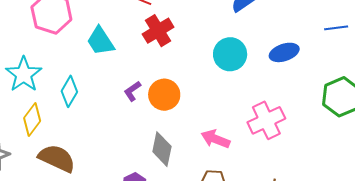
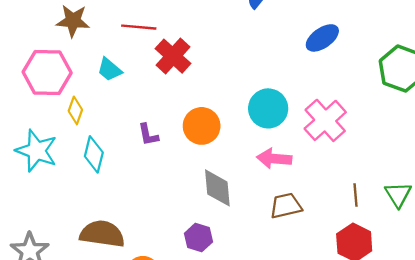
cyan trapezoid: (100, 41) -> (110, 70), moved, size x0.7
cyan circle: (230, 54) -> (268, 108), moved
purple L-shape: (132, 91) -> (148, 135), moved, turned -50
yellow diamond: (32, 119) -> (75, 110), moved, size x0.7

